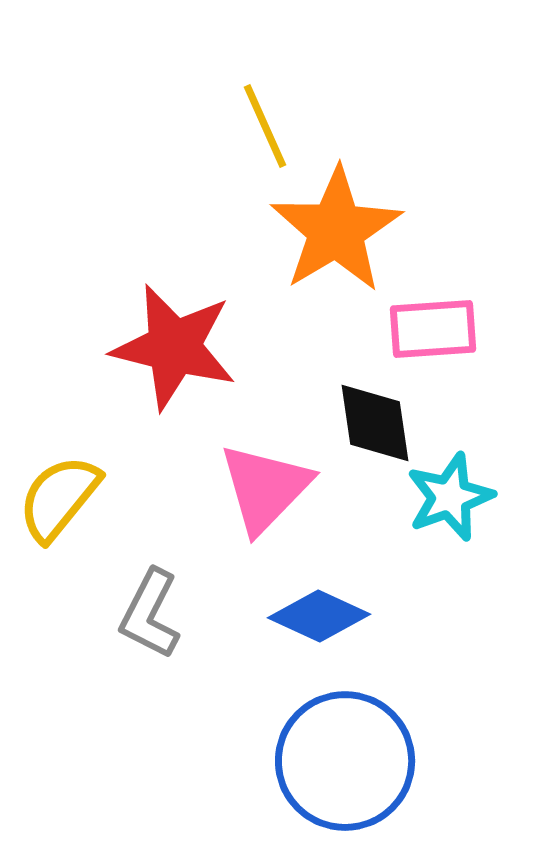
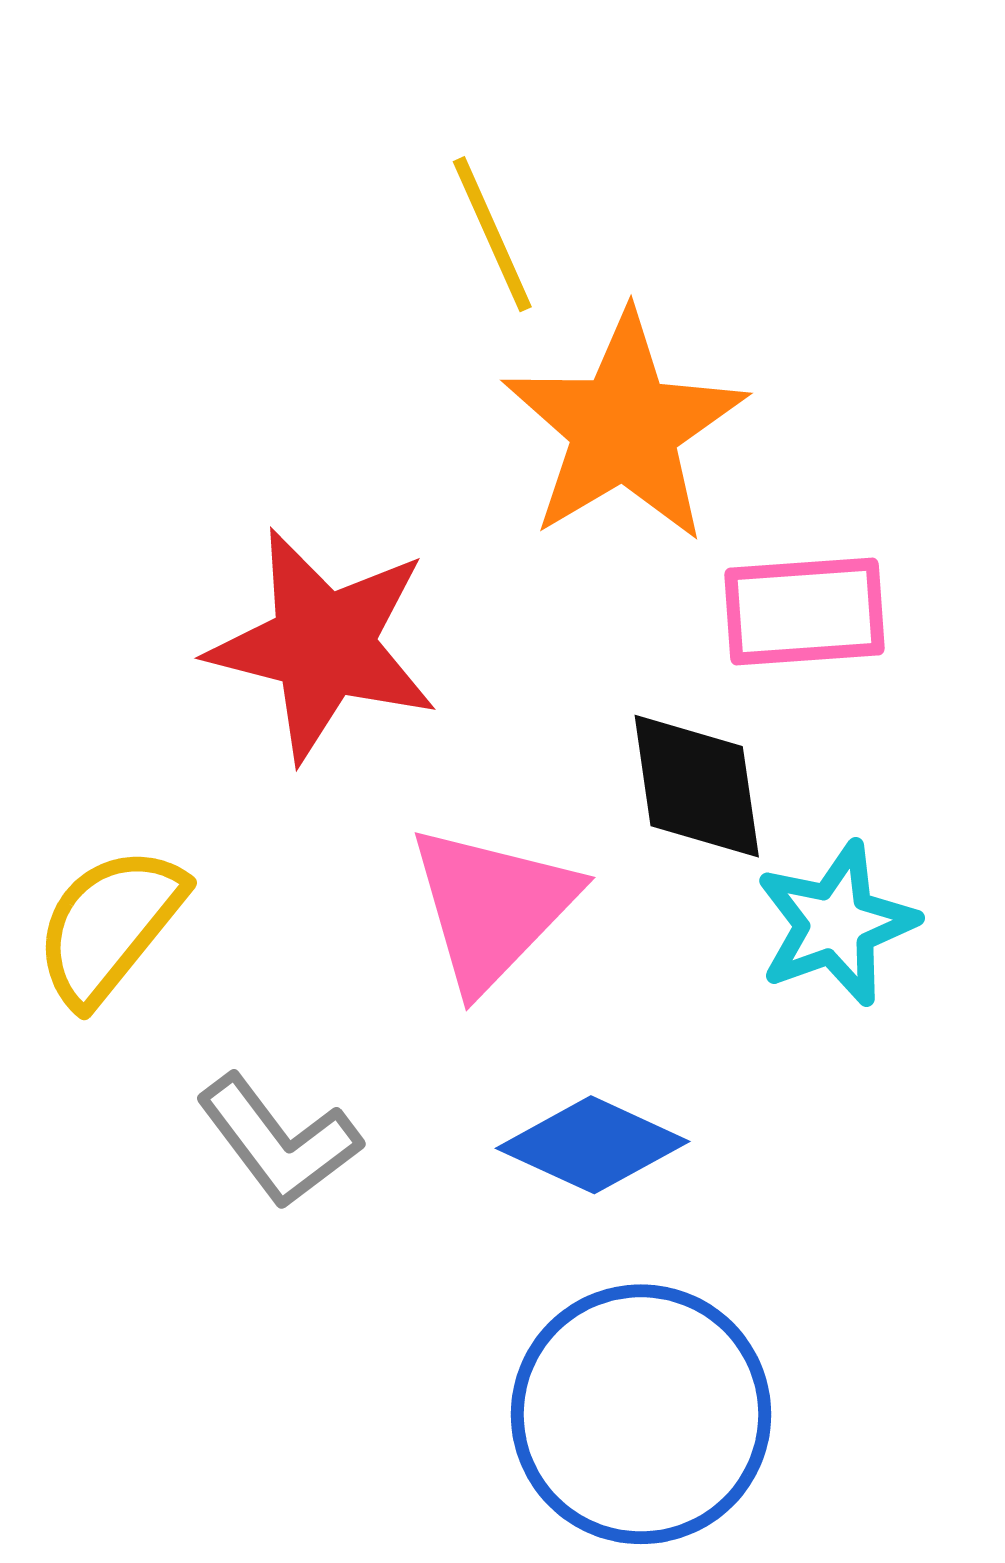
gray L-shape: (150, 614) -> (279, 1141), turned -64

